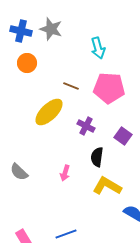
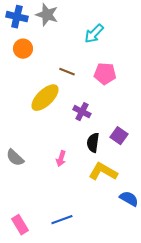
cyan arrow: (98, 48) -> (94, 34), turned 60
pink pentagon: (109, 88) -> (105, 74), size x0.7
purple square: (123, 136) -> (119, 136), moved

